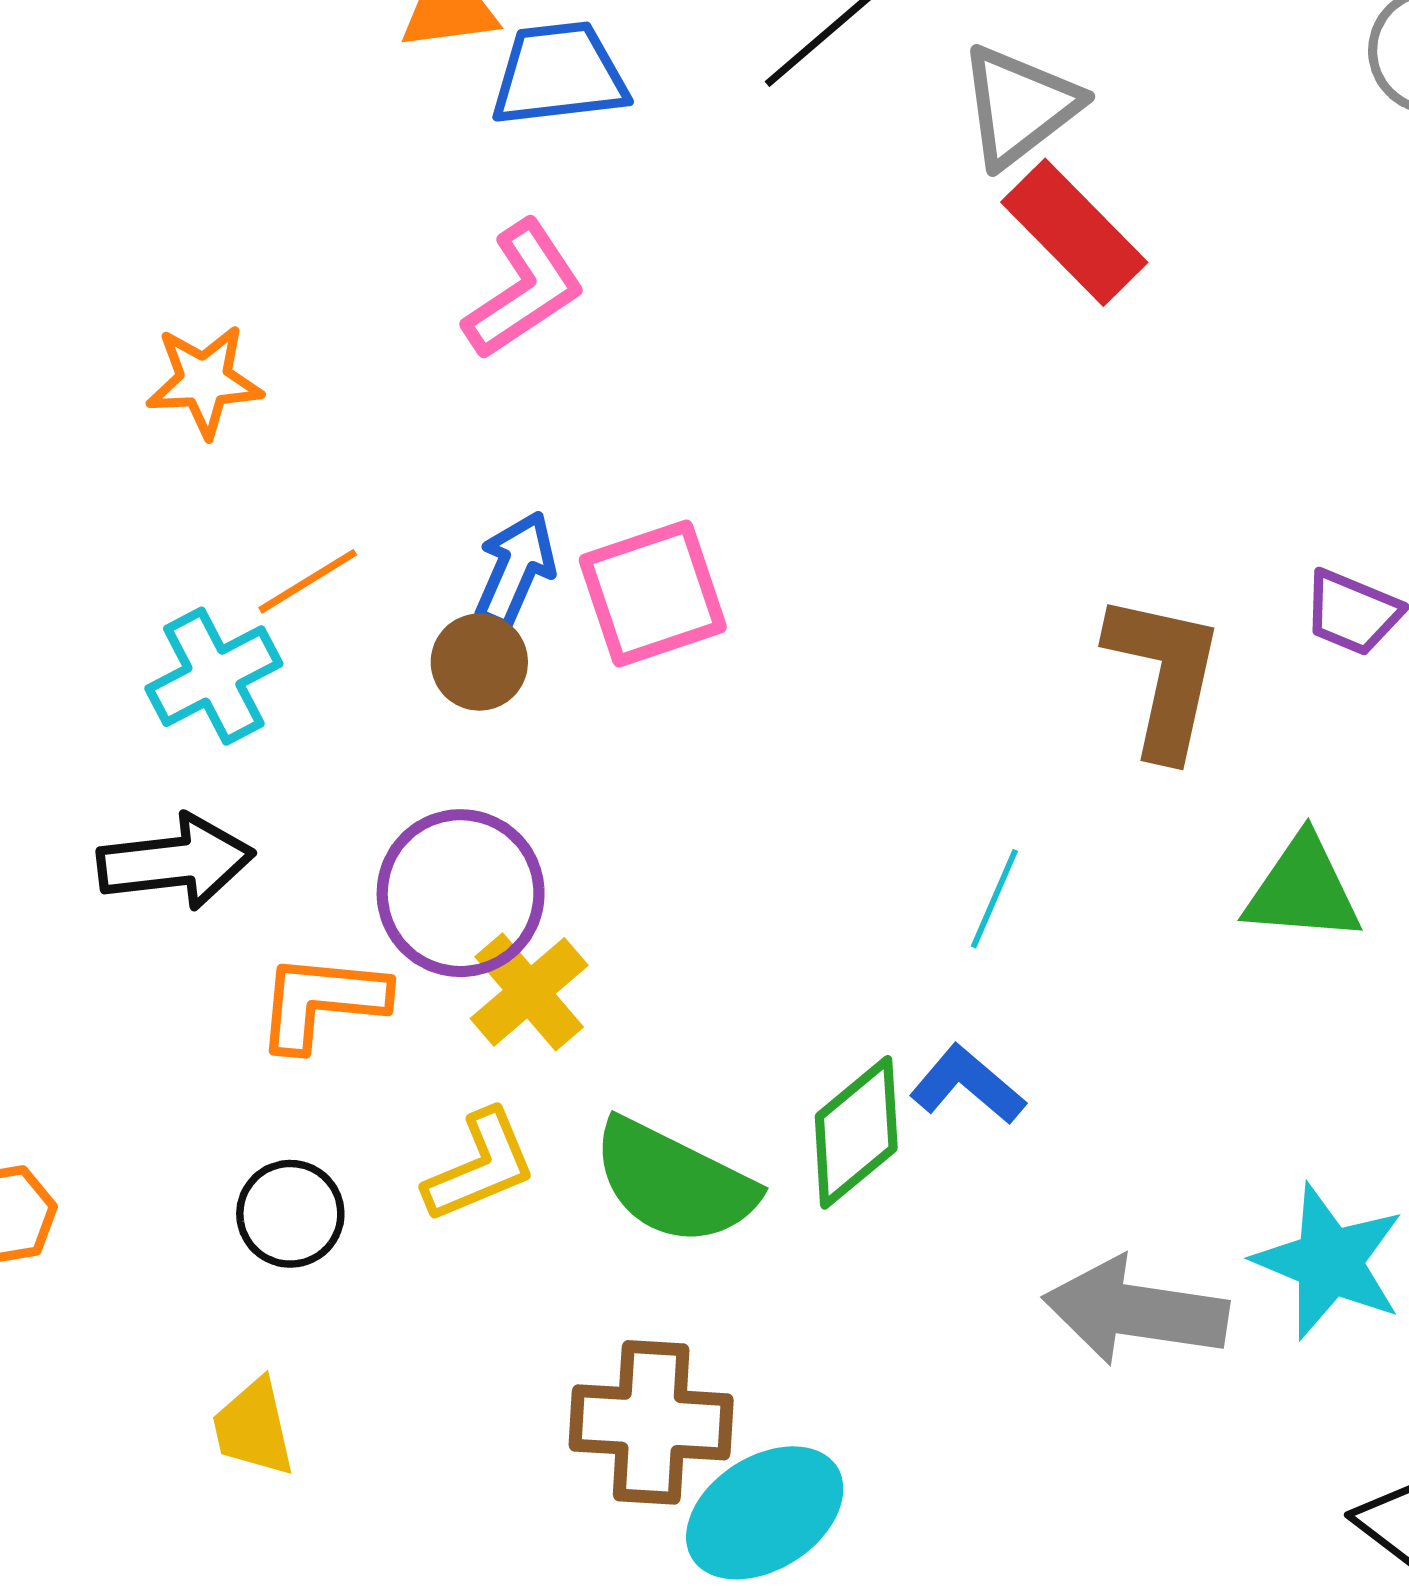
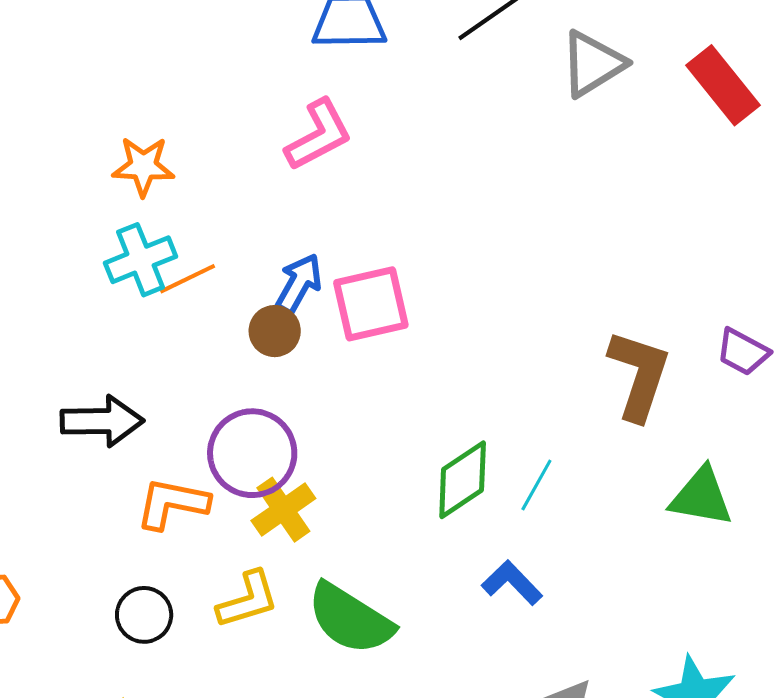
red rectangle: (1074, 232) -> (723, 85), moved
cyan cross: (214, 676) -> (141, 260), moved
green diamond: (856, 1132) -> (463, 480), moved

